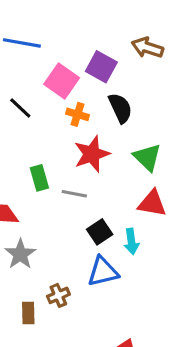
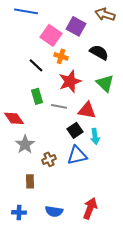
black line: (20, 108) -> (36, 65), moved
black semicircle: (120, 108) -> (99, 52), moved, turned -36
red triangle: (152, 203) -> (87, 110), moved
brown cross: (58, 295) -> (49, 159), moved

